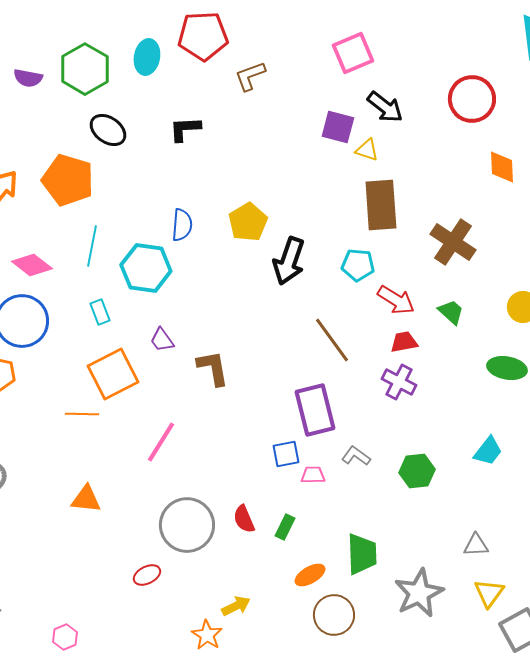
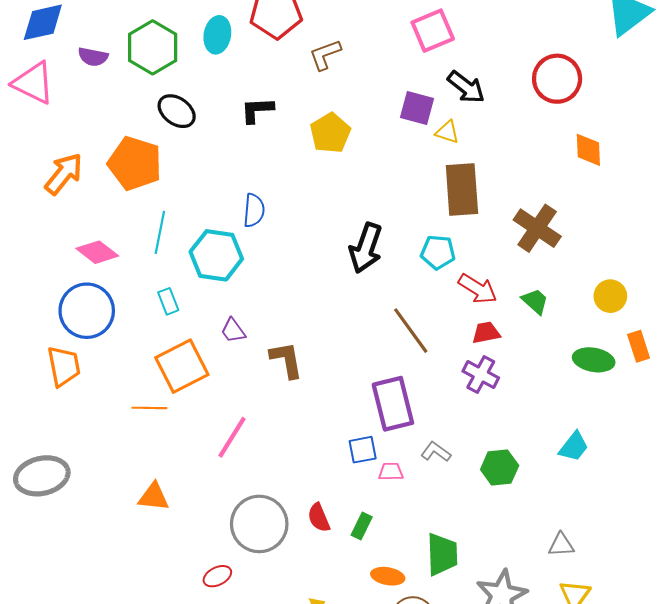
yellow pentagon: (248, 222) -> (330, 133), moved
orange ellipse: (310, 575) -> (388, 576), turned 40

